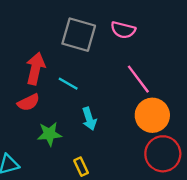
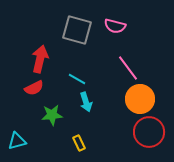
cyan line: (68, 84) -> (77, 79), moved

